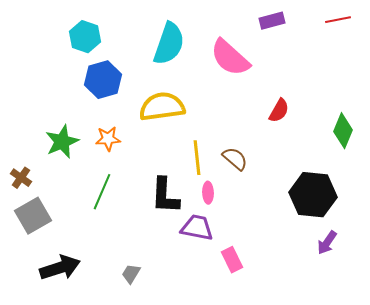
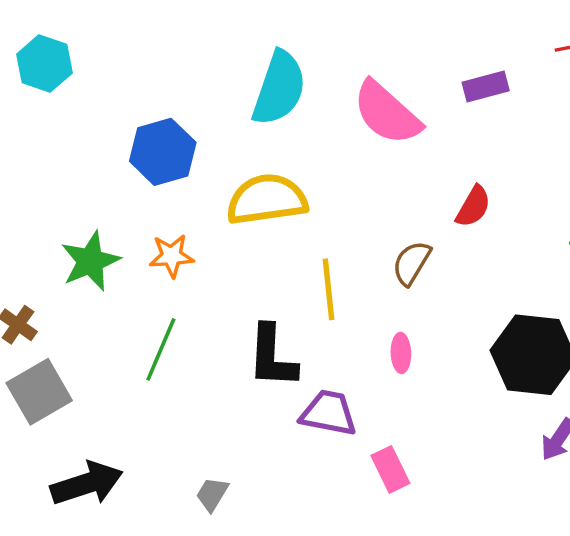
purple rectangle: (272, 21) -> (486, 86), moved
cyan hexagon: (85, 37) -> (44, 64), moved
brown semicircle: (235, 159) -> (412, 263), moved, turned -100
pink ellipse: (208, 193) -> (401, 353), moved

